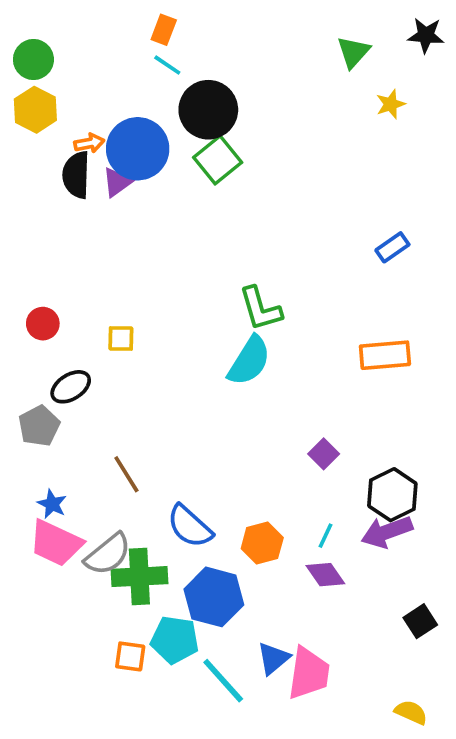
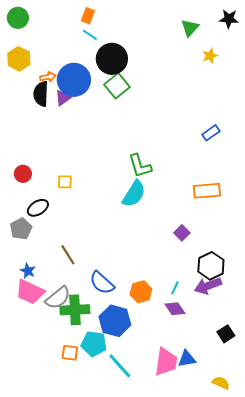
green circle: (33, 60) -> (18, 18), moved
purple square: (324, 454) -> (182, 233), moved
blue triangle: (273, 658) -> (187, 359), moved, turned 30

